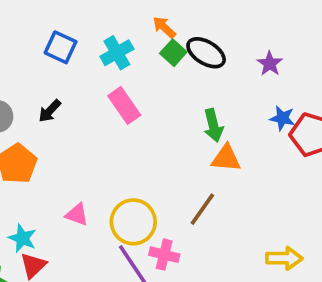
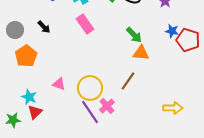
black arrow: (50, 111) -> (44, 27), turned -88
green arrow: (213, 125) -> (134, 35), turned -30
pink cross: (164, 255) -> (107, 106), turned 35

